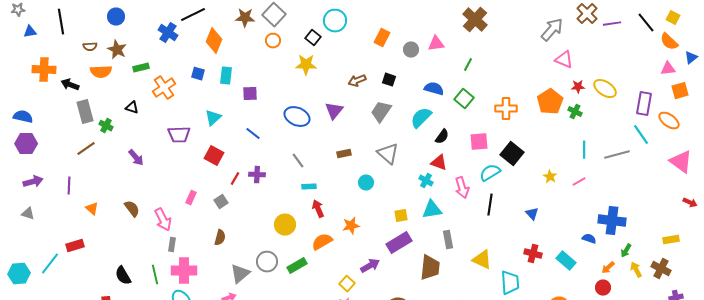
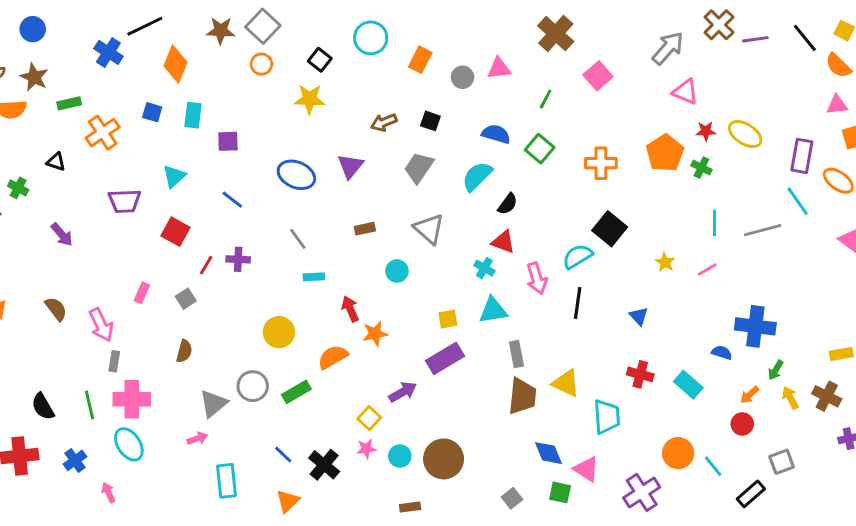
cyan circle: (335, 21) -> (371, 38), moved
pink square: (479, 142) -> (598, 76), moved, turned -36
red arrow: (318, 209) -> (350, 309), moved
brown trapezoid: (430, 268) -> (522, 396), moved

